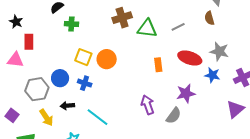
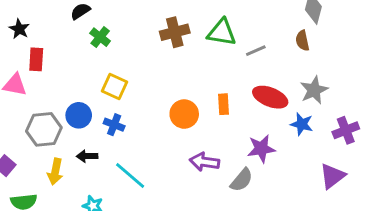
green cross: (71, 24) -> (100, 37), turned 32
green triangle: (147, 29) -> (222, 32), moved
gray star: (219, 51) -> (314, 90), turned 30
orange circle: (107, 59) -> (184, 114), moved
purple arrow: (148, 105) -> (204, 162), turned -66
yellow arrow: (46, 117) -> (55, 172), turned 42

